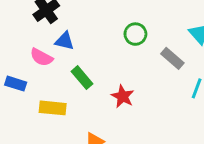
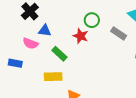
red star: (123, 96) -> (81, 36), moved
yellow rectangle: (53, 108) -> (53, 77), moved

